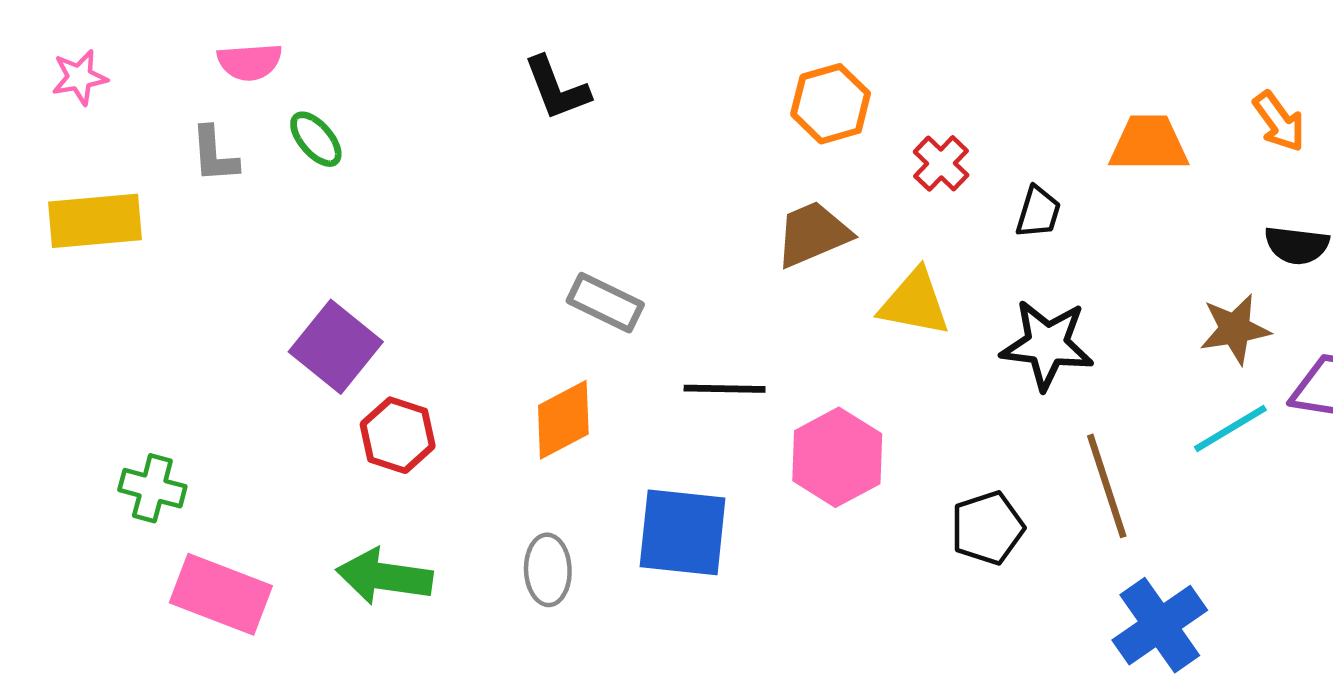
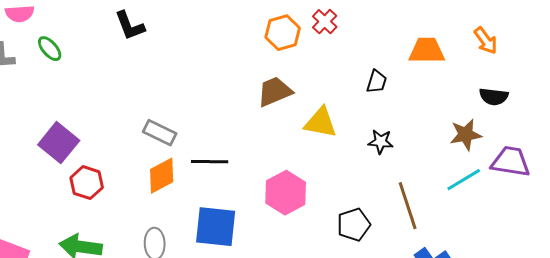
black L-shape: (557, 88) -> (130, 26), moved
red cross: (941, 163) -> (325, 22), moved
gray rectangle: (605, 303) -> (160, 133), moved
black star: (1047, 345) -> (381, 142), size x0.6
black line: (725, 389) -> (210, 162), moved

